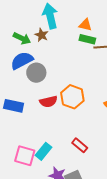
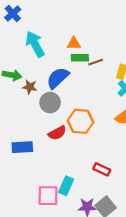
brown star: (42, 35) -> (30, 87), moved
blue semicircle: (22, 61) -> (58, 78), moved
gray circle: (36, 73) -> (50, 103), moved

